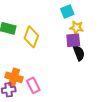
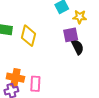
yellow star: (77, 28) -> (80, 17), moved
pink rectangle: (33, 85) -> (35, 84), turned 35

